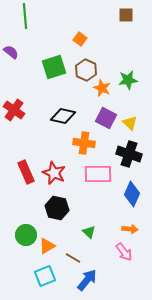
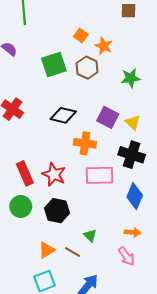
orange star: (102, 88) -> (104, 46), moved
green circle: (26, 235) -> (21, 206), moved
brown line: (73, 258) -> (73, 252), moved

